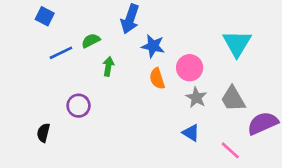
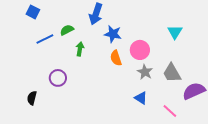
cyan triangle: (237, 43) -> (175, 32), size x0.7

